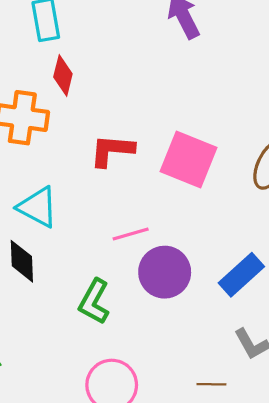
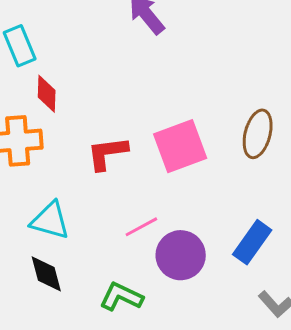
pink square: (189, 160) -> (180, 146), turned -30
green L-shape: (94, 302) -> (121, 297), turned 99

